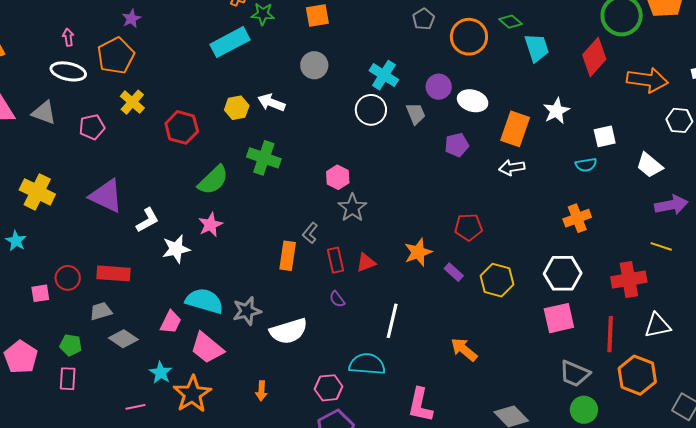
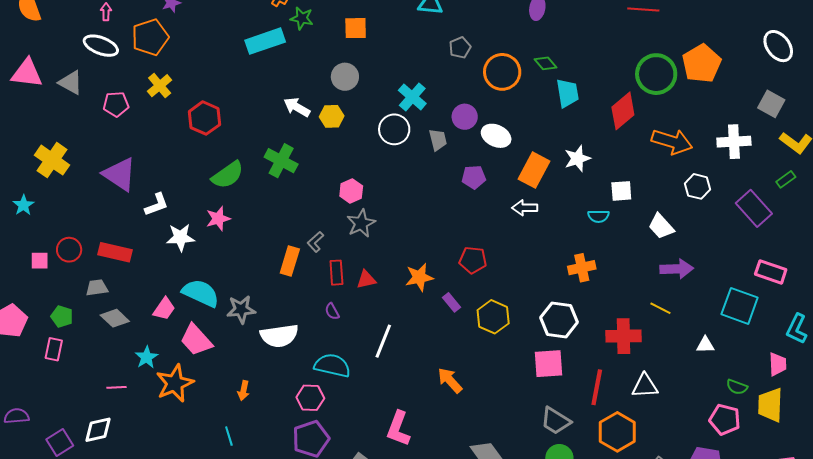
yellow hexagon: (237, 108) -> (332, 116), moved
cyan semicircle: (367, 364) -> (332, 365), moved

